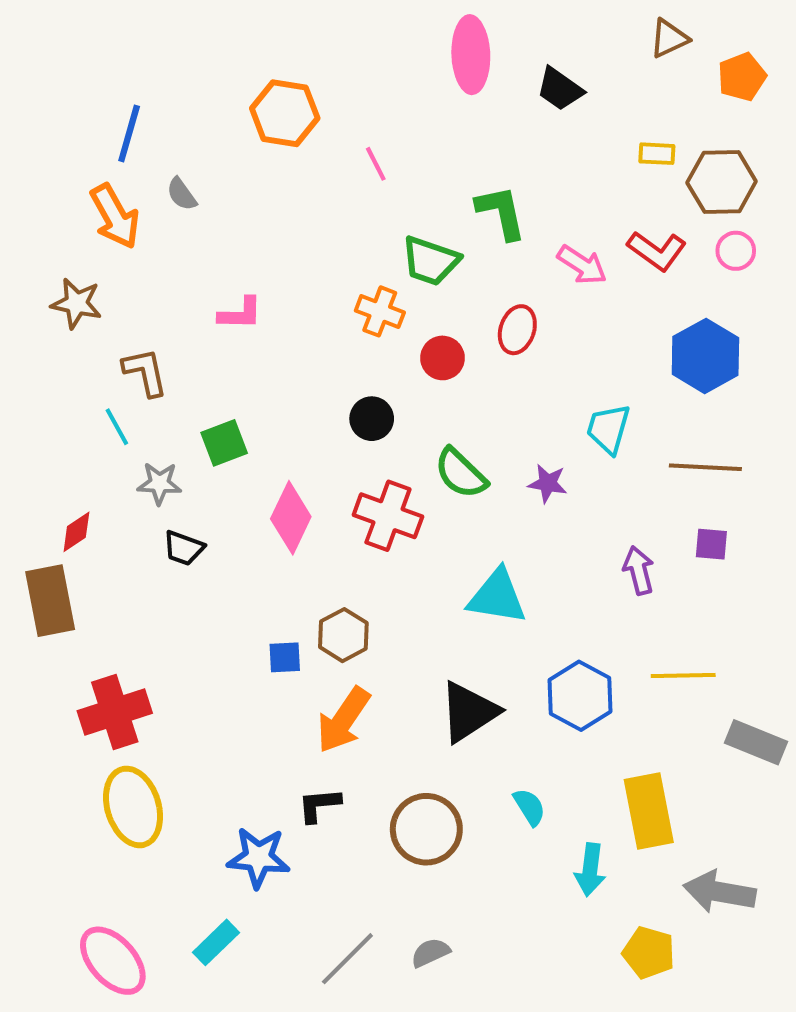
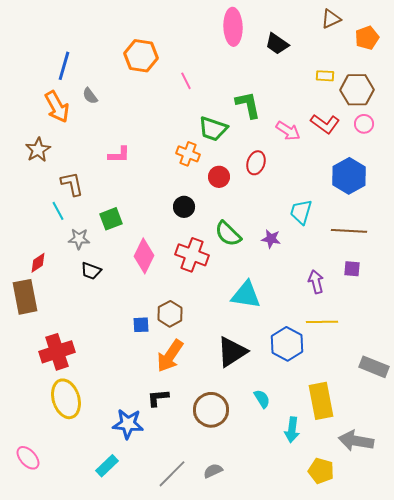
brown star: (76, 303) -> (38, 150), turned 30
yellow line: (683, 676) -> (322, 322), moved
pink ellipse: (113, 961) -> (28, 458), moved, size x0.7

